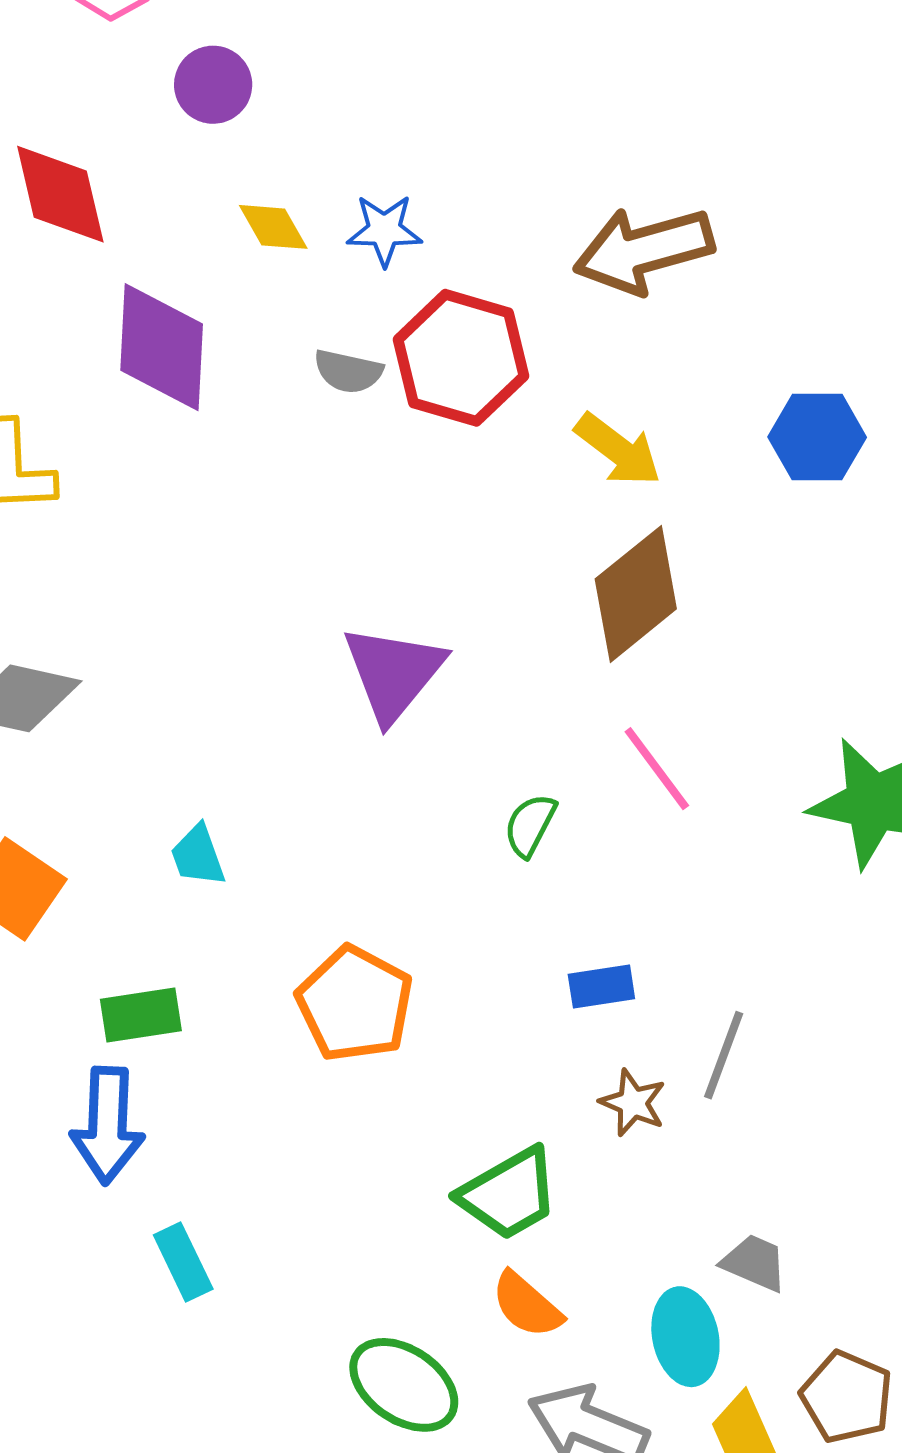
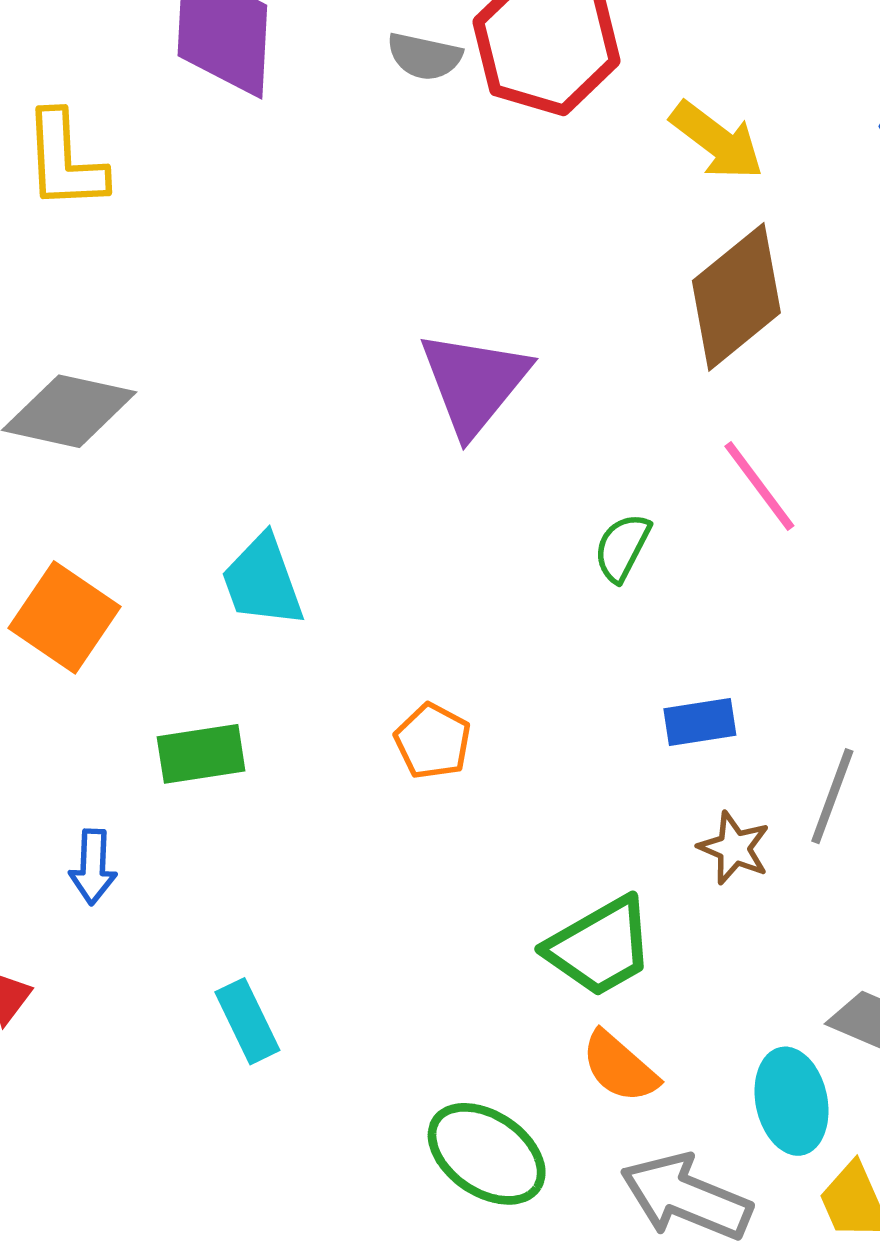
cyan trapezoid: (198, 856) -> (262, 581), size x1.4
orange pentagon: (355, 1004) -> (433, 741), size x0.6
blue arrow: (108, 1125) -> (93, 867), moved, size x0.6

